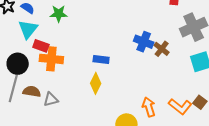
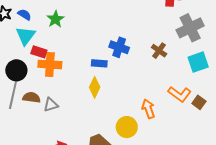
green star: (59, 14) -> (55, 19), turned -30
blue cross: (144, 42) -> (119, 47), moved
orange L-shape: (180, 106) -> (180, 94), moved

